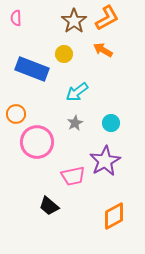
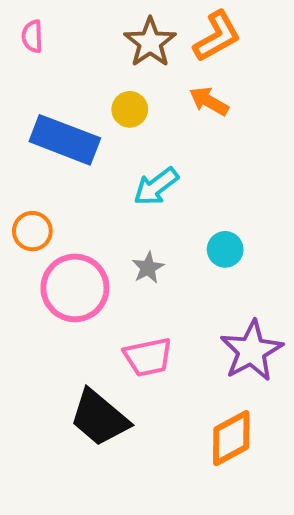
gray star: (75, 123) -> (148, 268), moved
purple star: (105, 161) -> (252, 351), moved
black trapezoid: (49, 206) -> (99, 418), size x1.5

